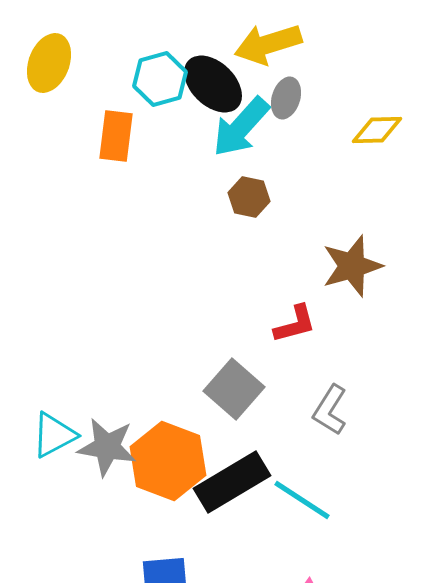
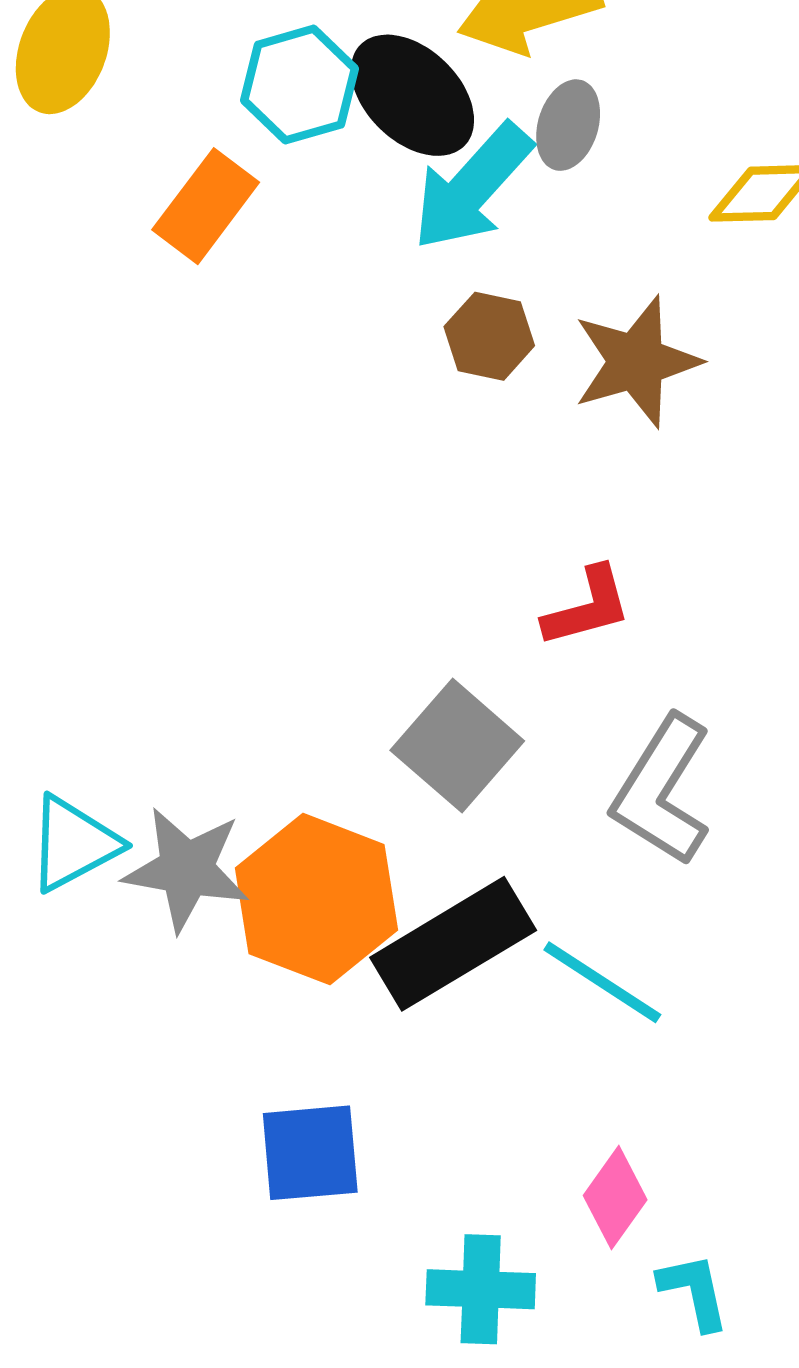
orange rectangle: (116, 136) -> (206, 206), turned 30
brown star: (352, 266) -> (636, 362), moved
gray L-shape: (330, 410) -> (662, 790), size x1.4

